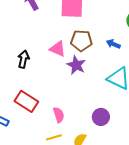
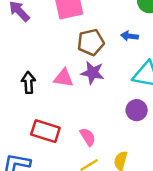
pink triangle: (58, 49) -> (64, 78), moved
purple circle: (101, 117) -> (137, 110), moved

